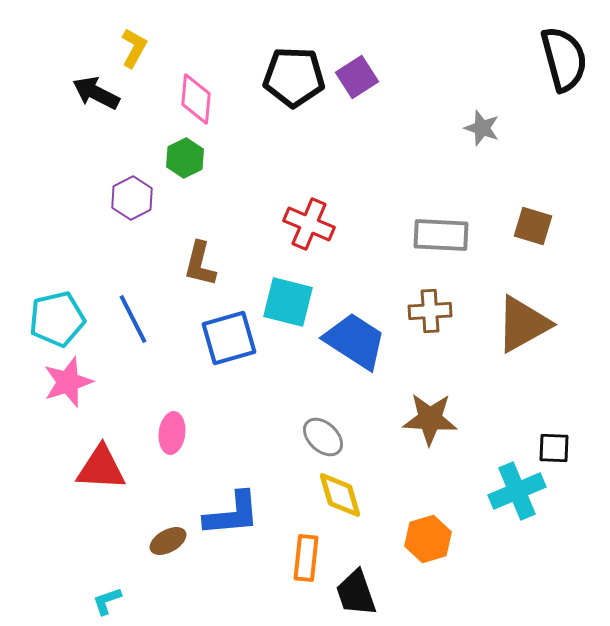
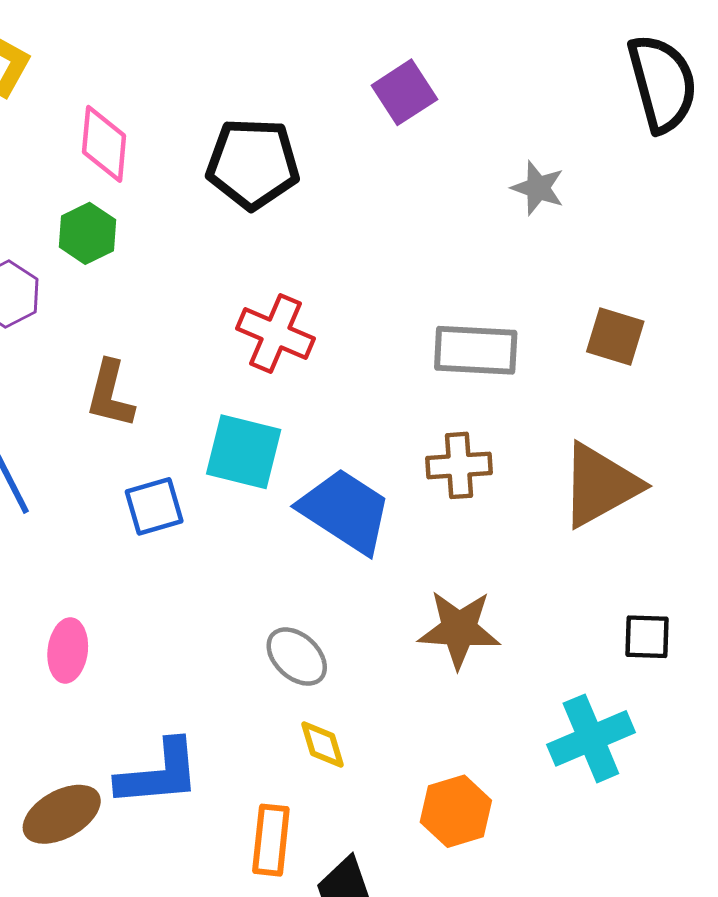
black pentagon: (294, 77) -> (253, 164), moved
purple square: (357, 77) -> (404, 92), moved
blue square: (229, 338) -> (154, 506), size x0.7
black square: (554, 448) -> (647, 637), moved
yellow diamond: (340, 495) -> (323, 744), size x0.7
brown ellipse: (168, 541) -> (62, 814), size x1.4

